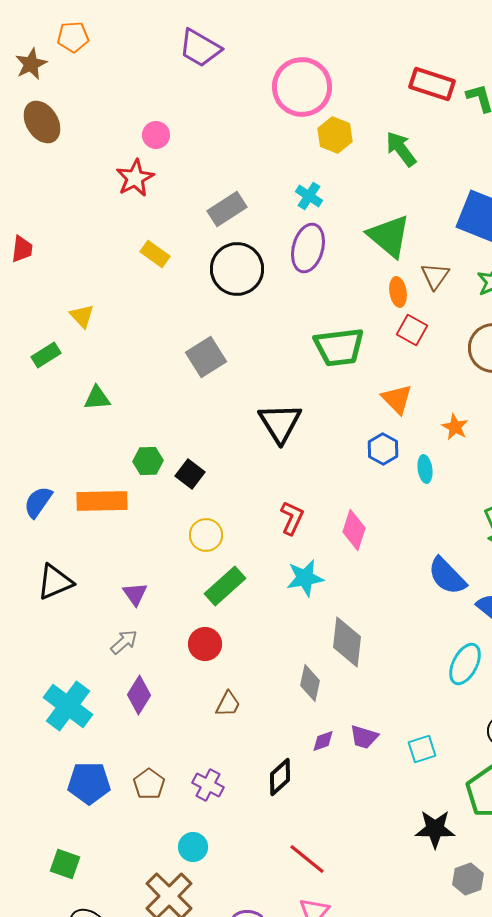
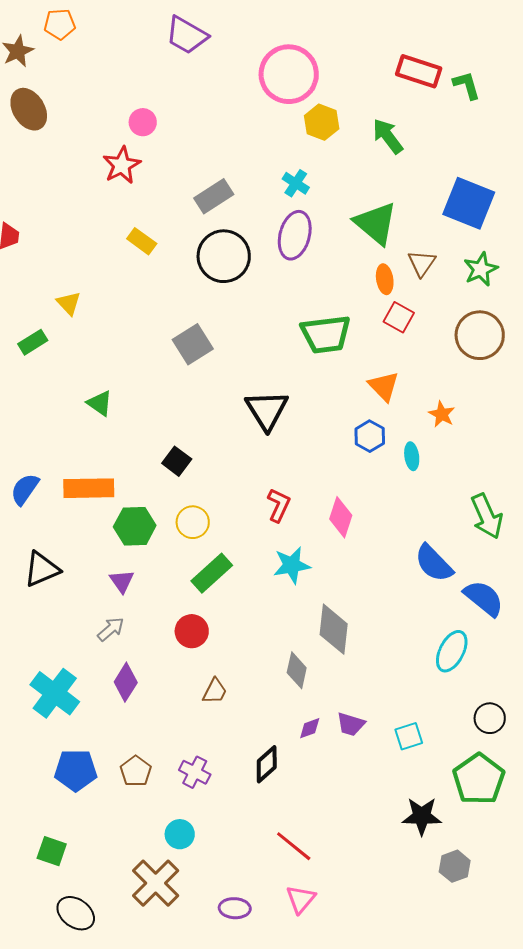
green triangle: (97, 398) -> (100, 403), moved, turned 40
green hexagon: (148, 461) -> (135, 526), moved, size x1.4

